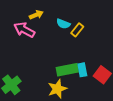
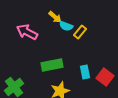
yellow arrow: (36, 15) -> (55, 17), moved, turned 64
green rectangle: (67, 70) -> (52, 65), moved

